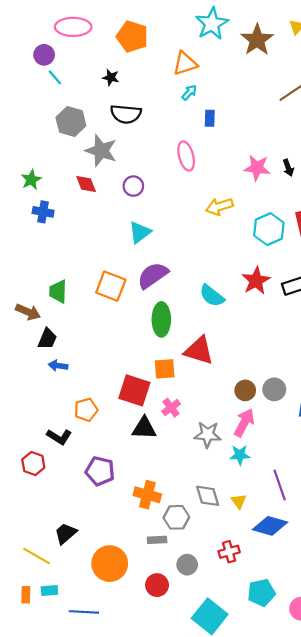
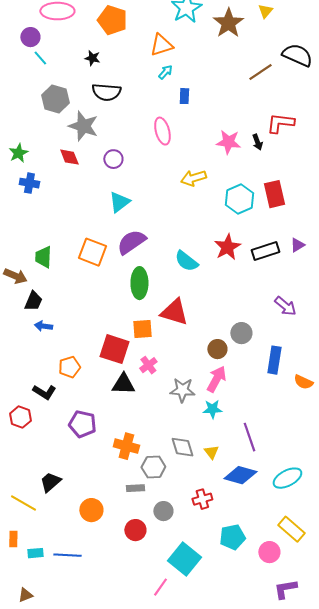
gray circle: (274, 389) -> (241, 333), moved
orange circle: (110, 564) -> (91, 510), size x0.7
cyan rectangle: (49, 590) -> (35, 553), moved

